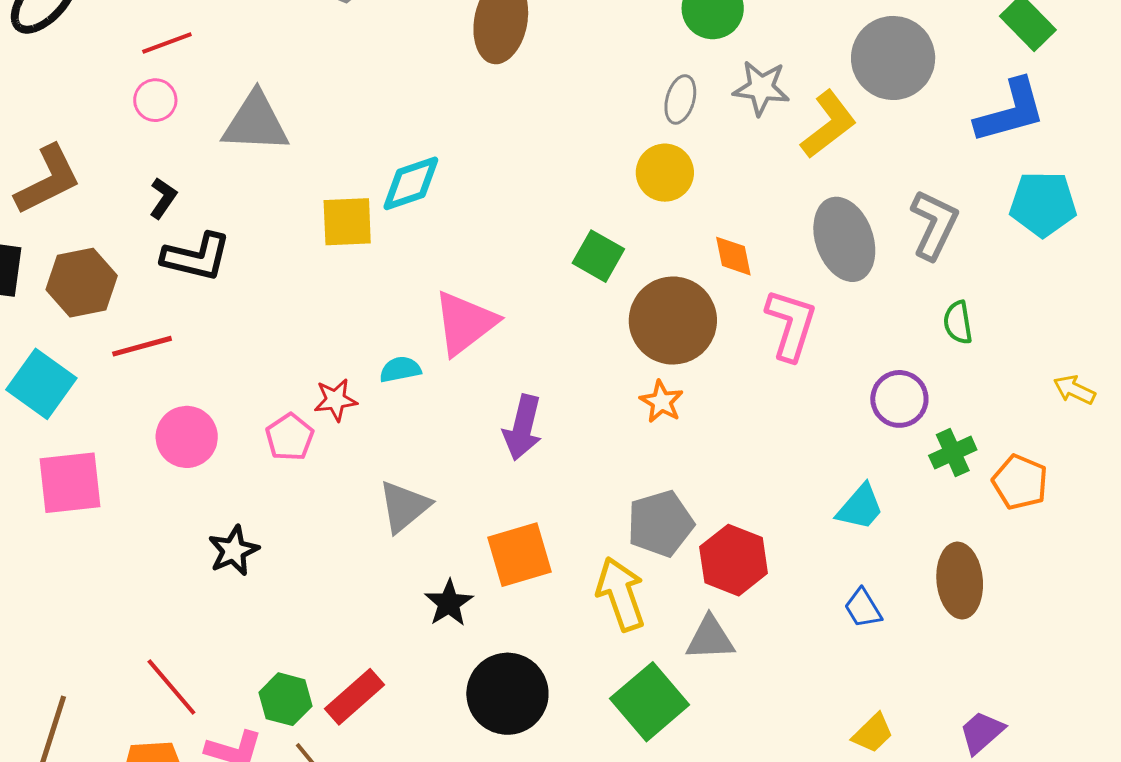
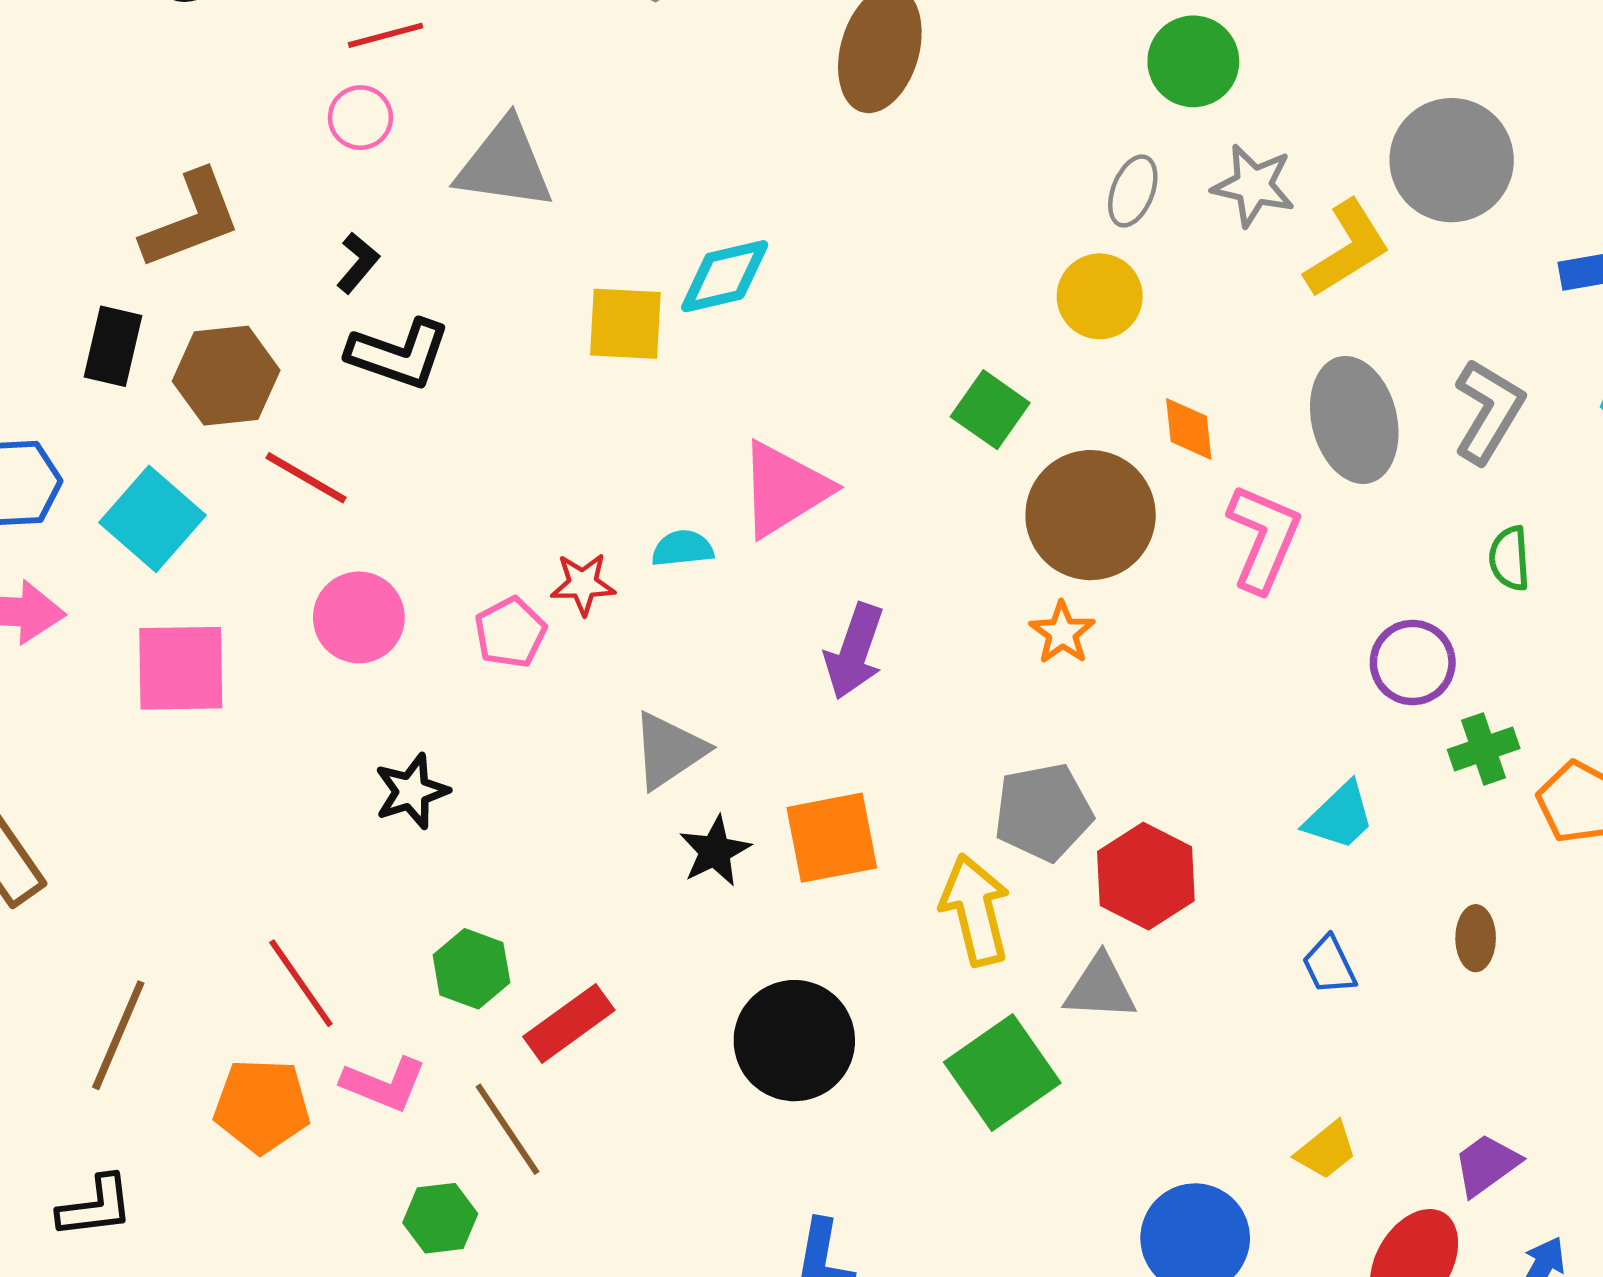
red line: (142, 346) -> (306, 478), turned 40
brown ellipse: (960, 581) -> (1476, 938), size x0.6
black star: (449, 603) -> (715, 851), moved
green hexagon: (286, 699) -> (471, 969), moved

